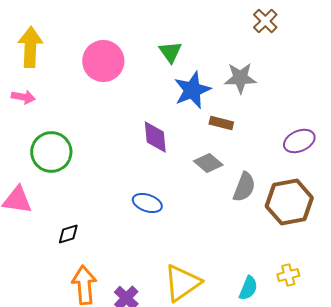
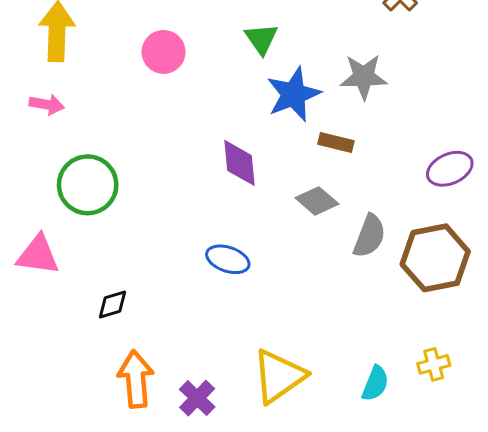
pink circle: (103, 61) -> (164, 52), size x0.7

